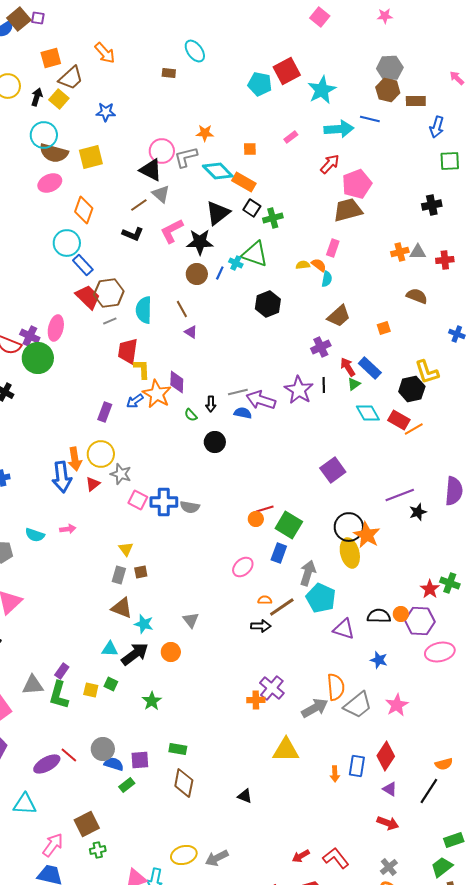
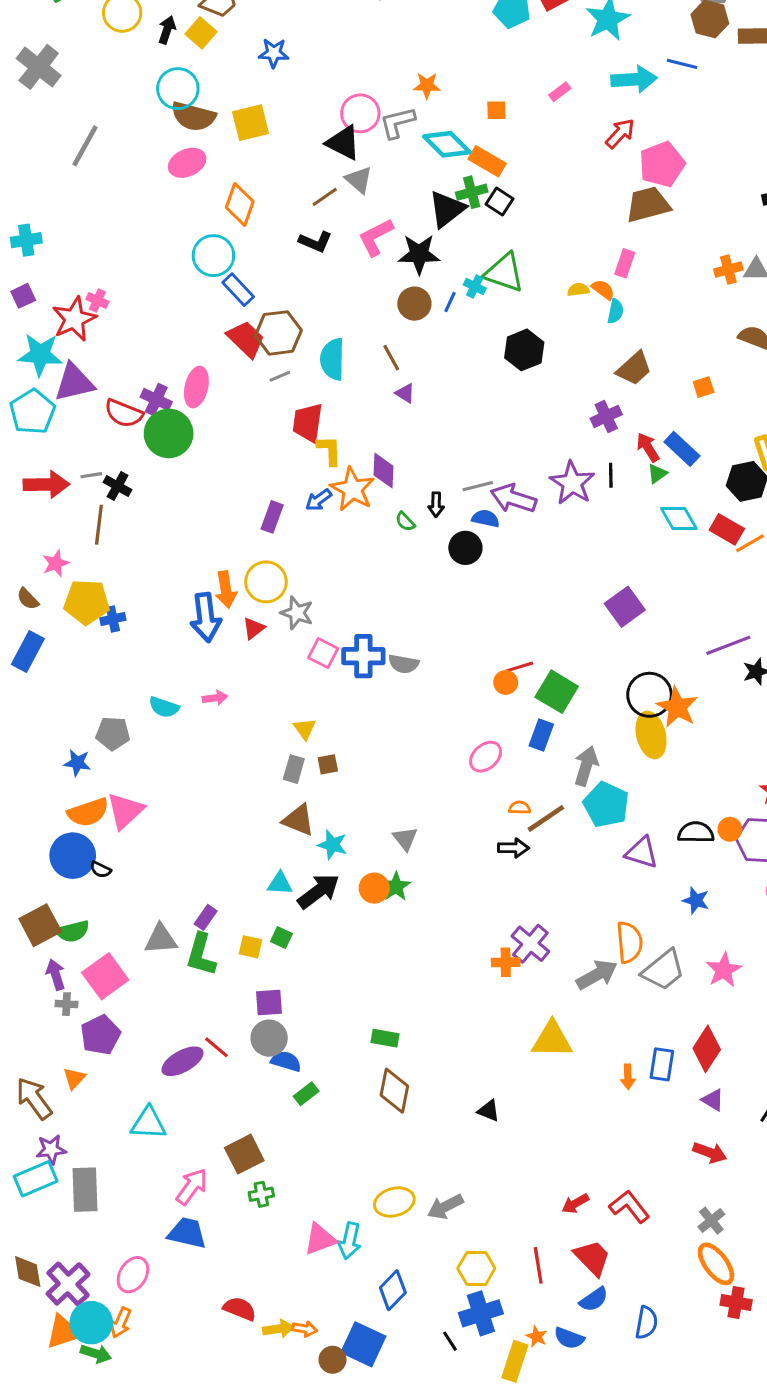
green cross: (273, 218) -> (472, 192), moved
black circle: (215, 442) -> (465, 548), moved
green star: (152, 701) -> (396, 887), moved
purple square: (140, 760) -> (269, 1003), moved

